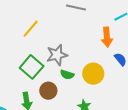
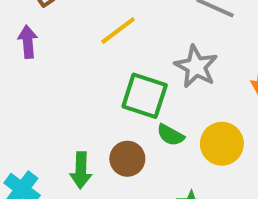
gray star: (57, 55) -> (196, 67), moved, turned 30
green square: (32, 67) -> (145, 96), moved, turned -35

